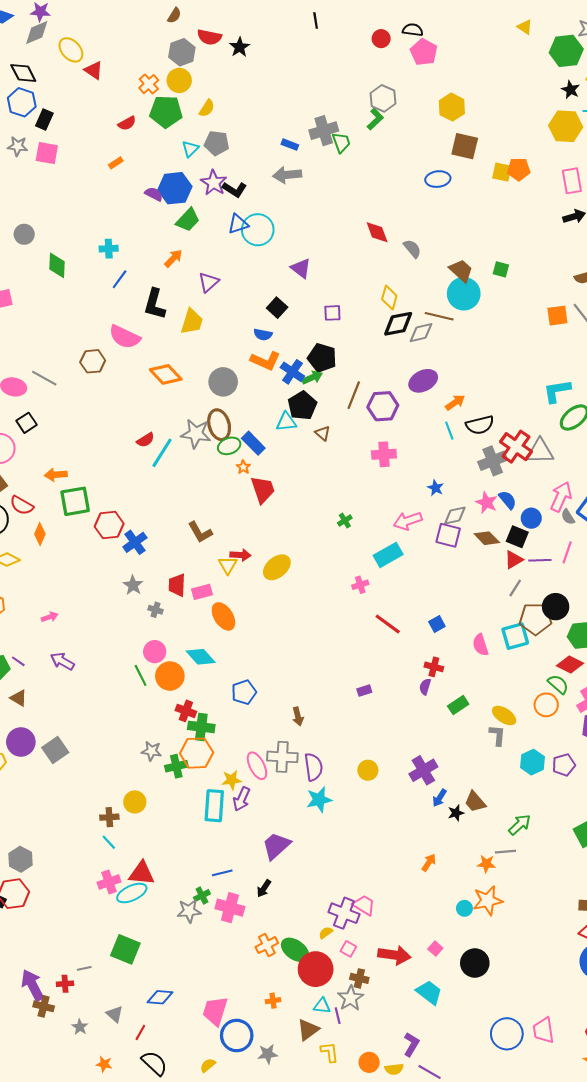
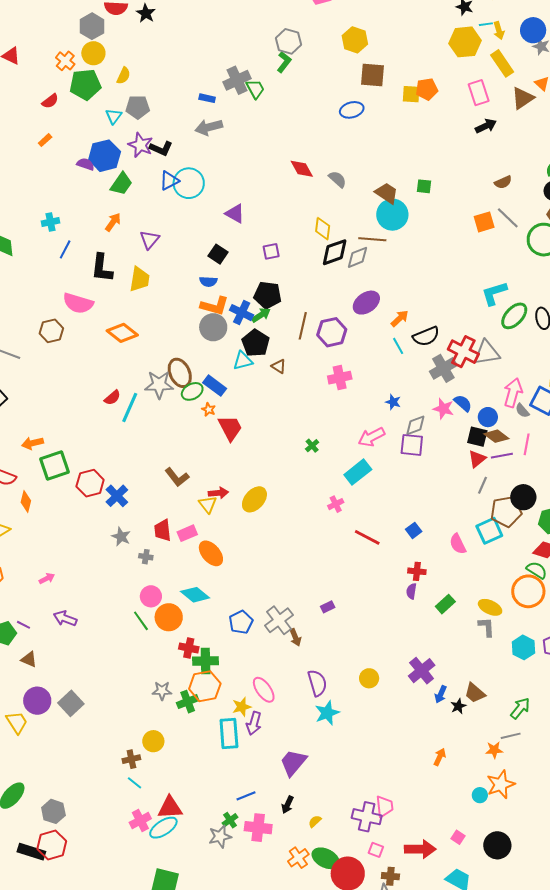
gray circle: (223, 382) -> (213, 327), moved
brown diamond: (487, 538) -> (496, 436), moved
purple rectangle: (364, 691) -> (328, 607), moved
orange circle: (546, 705) -> (528, 591), size x1.4
gray cross: (282, 757) -> (279, 620), moved, turned -32
pink trapezoid: (364, 905) -> (384, 806), turned 60
yellow semicircle: (326, 933) -> (315, 821), moved

